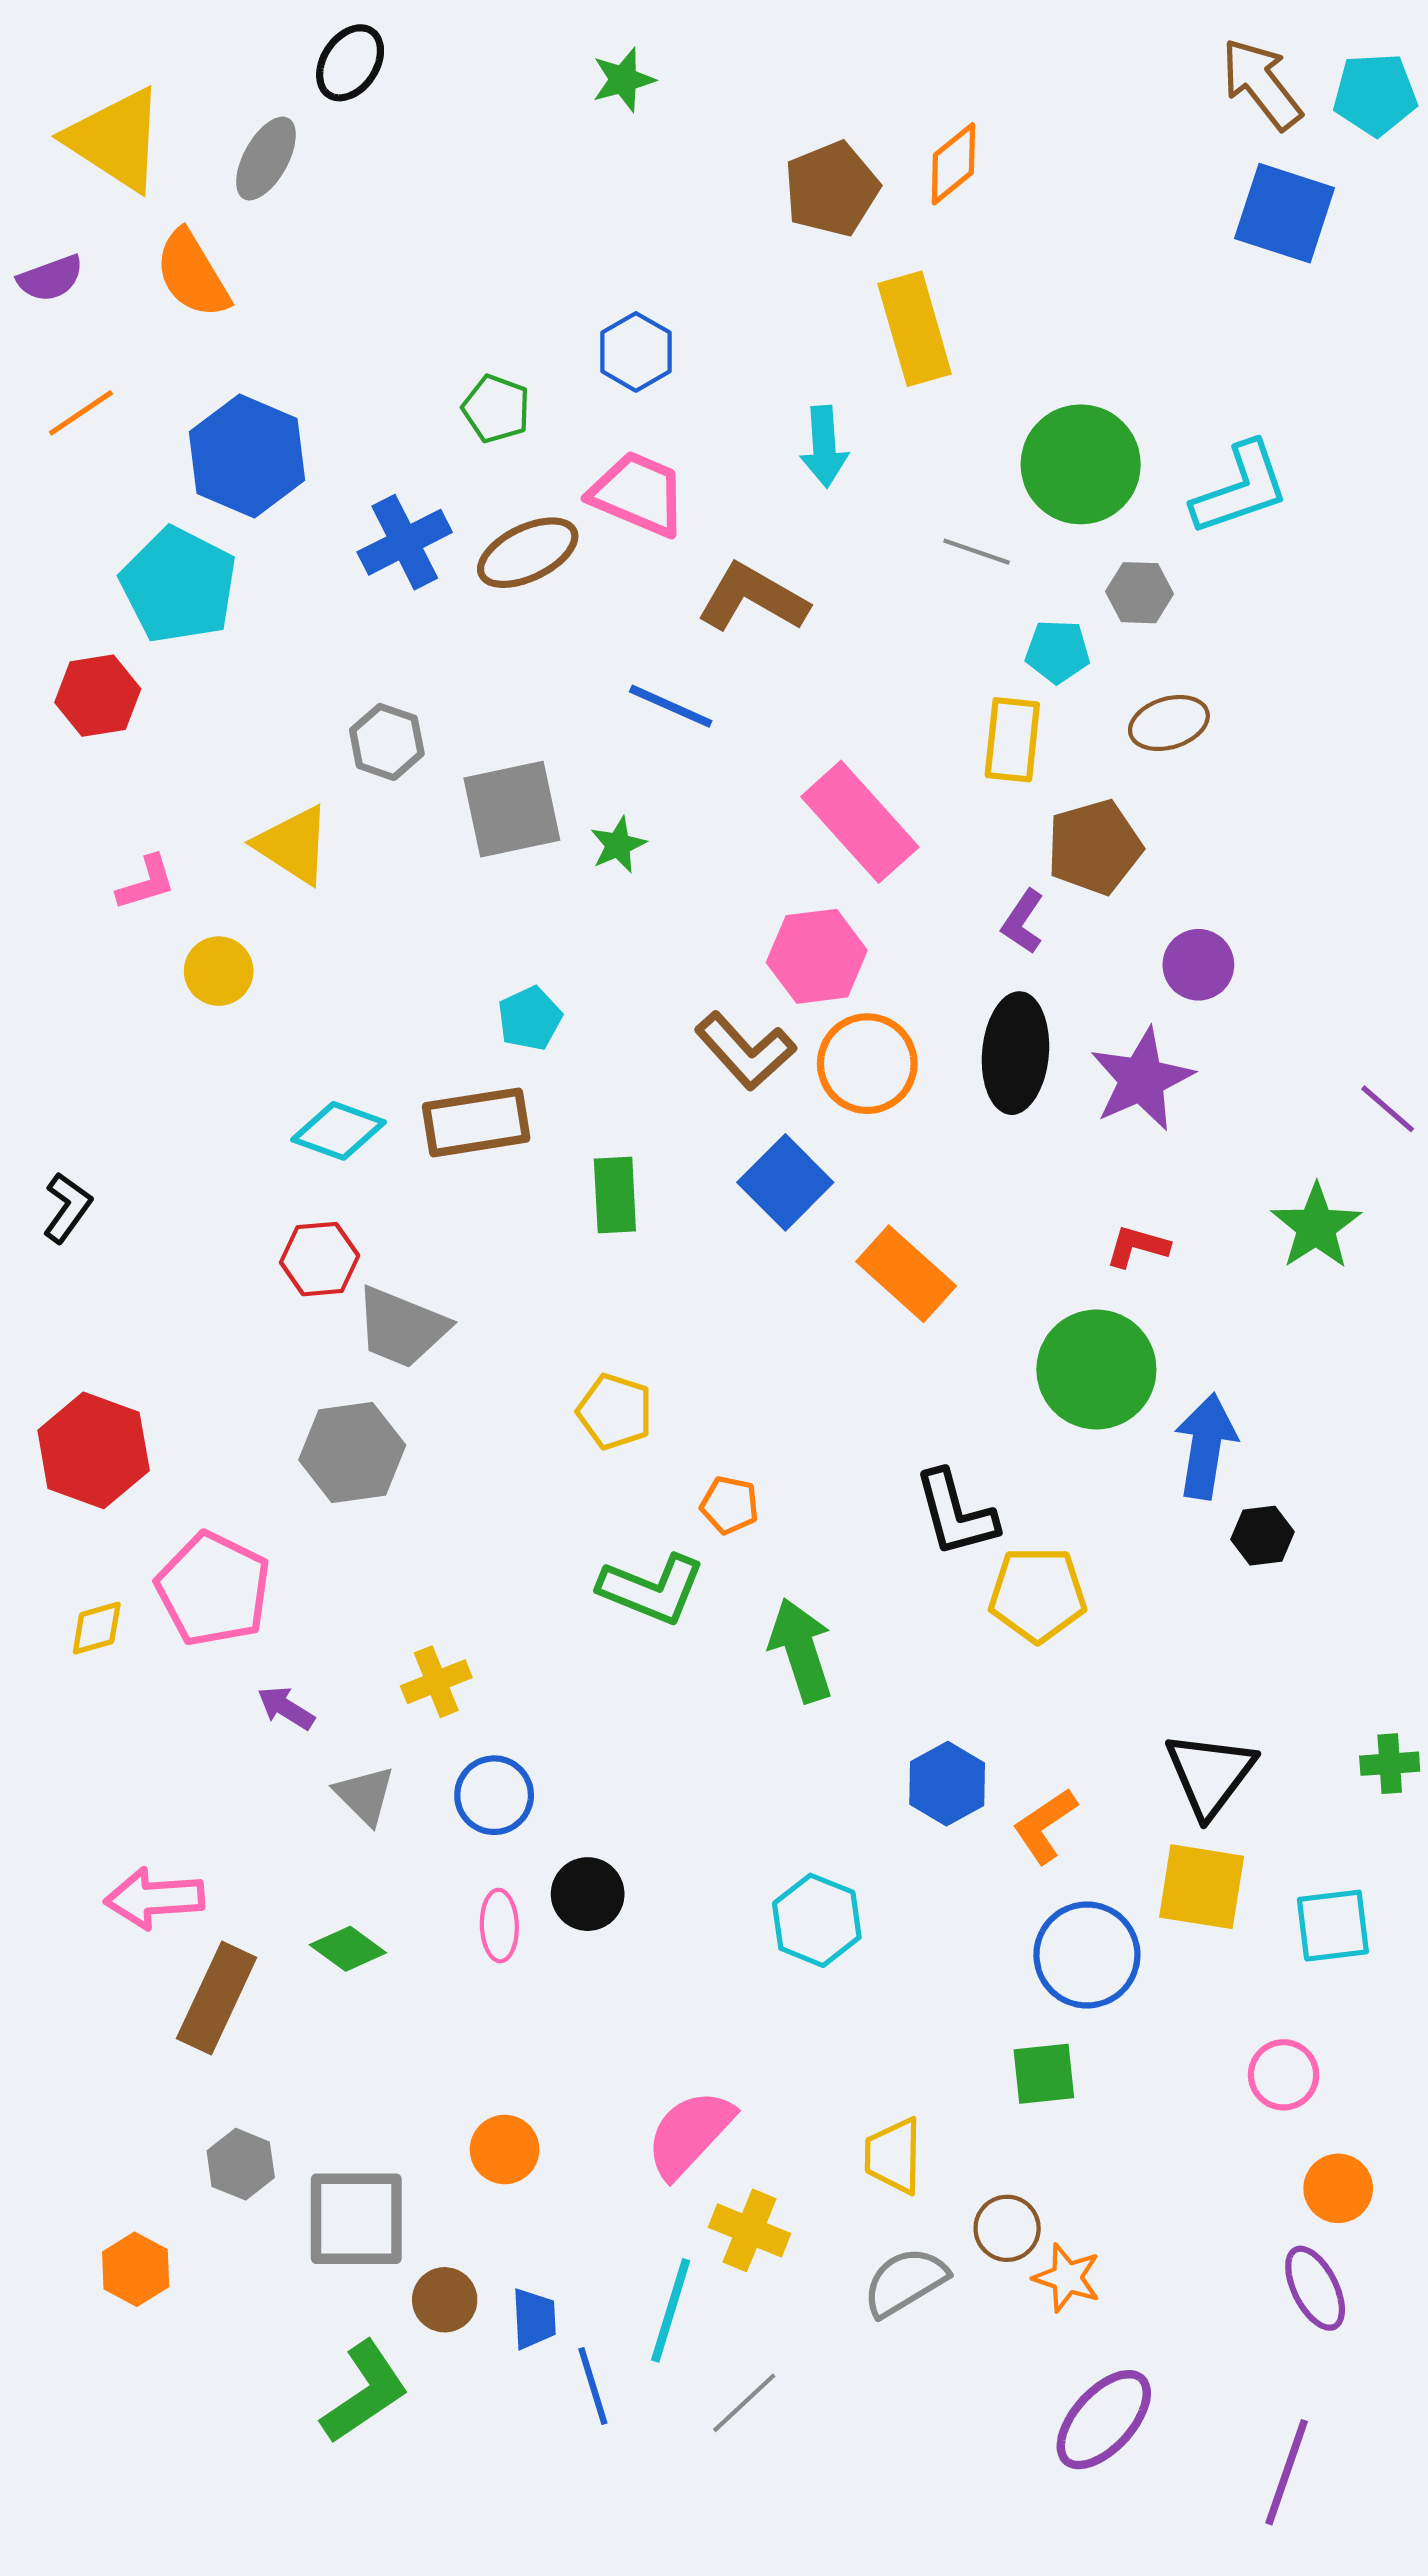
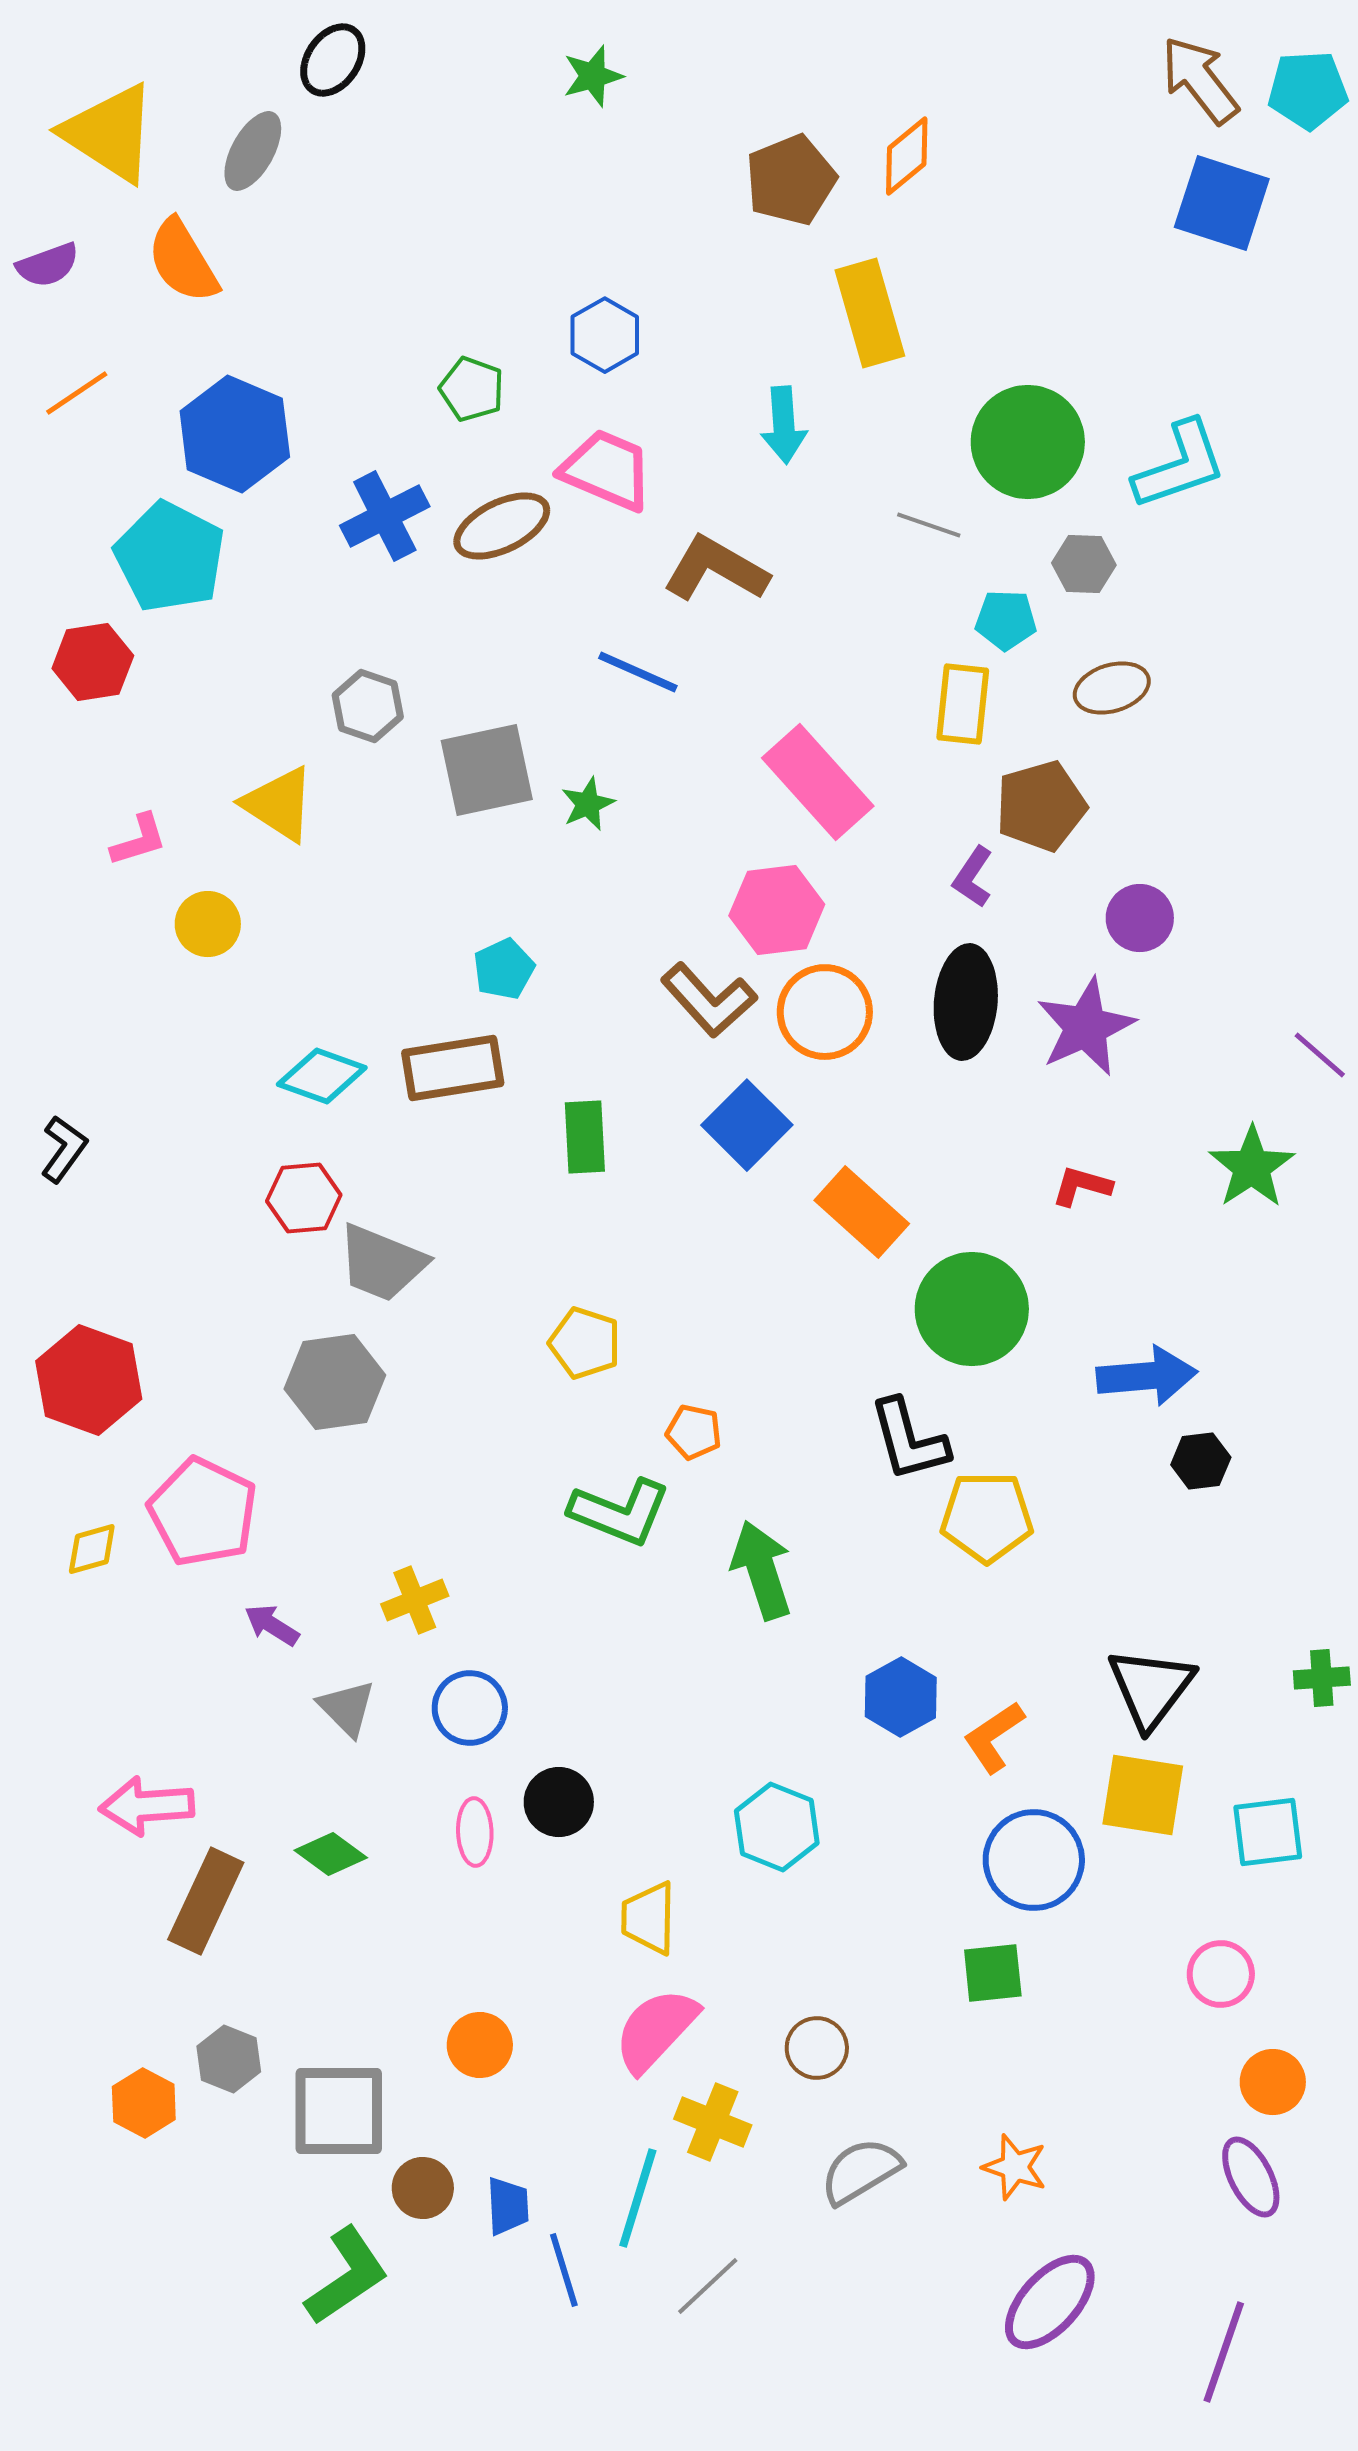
green circle: (1096, 1369) -> (972, 1309), moved
blue arrow: (1206, 1446) -> (1147, 1376), turned 76
yellow trapezoid: (894, 2156) -> (649, 1918), moved
brown circle: (1007, 2228) -> (817, 2048), moved
orange hexagon: (136, 2269) -> (144, 2103), moved

